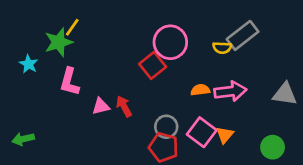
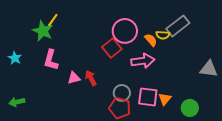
green star: (59, 42) -> (43, 31), turned -30
cyan star: (29, 64) -> (15, 58), moved
orange semicircle: (200, 90) -> (151, 40), moved, turned 56
pink arrow: (230, 91) -> (143, 61), moved
pink square: (202, 132) -> (148, 97), turned -30
green circle: (273, 147) -> (190, 108), moved

